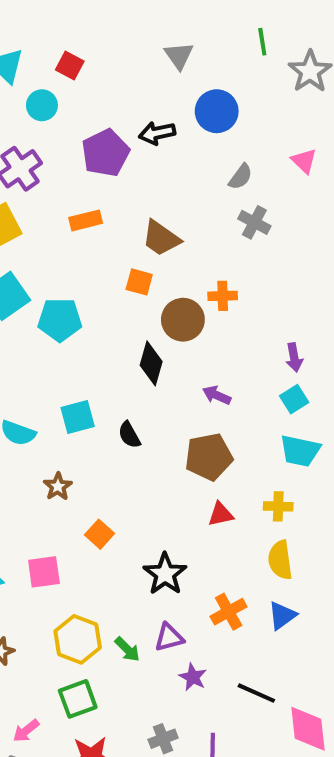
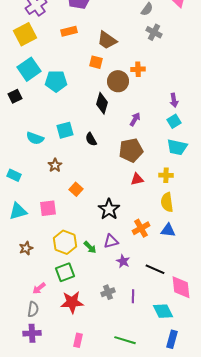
purple arrow: (217, 395) -> (135, 119), turned 96
blue triangle: (282, 616) -> (168, 230), turned 42

